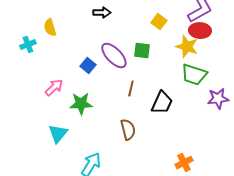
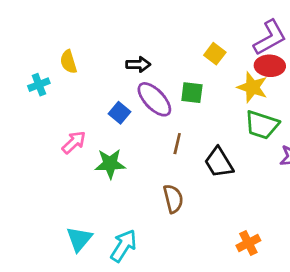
black arrow: (102, 13) -> (138, 64), moved
black trapezoid: (162, 103) -> (219, 162), turned 125
cyan triangle: (58, 134) -> (79, 239), moved

